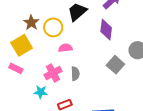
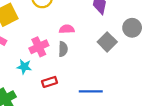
pink semicircle: (65, 48) -> (67, 29), moved

